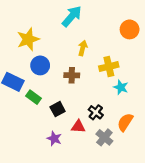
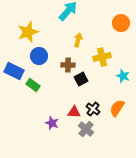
cyan star: (121, 87) -> (123, 76), moved
black square: (58, 109) -> (81, 79), moved
black cross: (96, 112) -> (93, 109), moved
gray cross: (104, 137) -> (86, 129), moved

